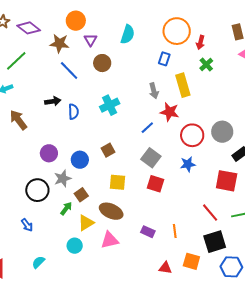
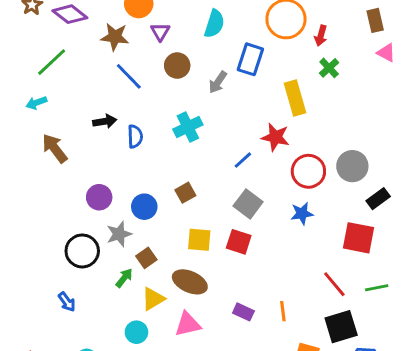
blue rectangle: (164, 59) -> (250, 59), moved, size x1.5
gray arrow: (154, 91) -> (218, 82), moved, turned 49
red square: (156, 184) -> (239, 242), moved

